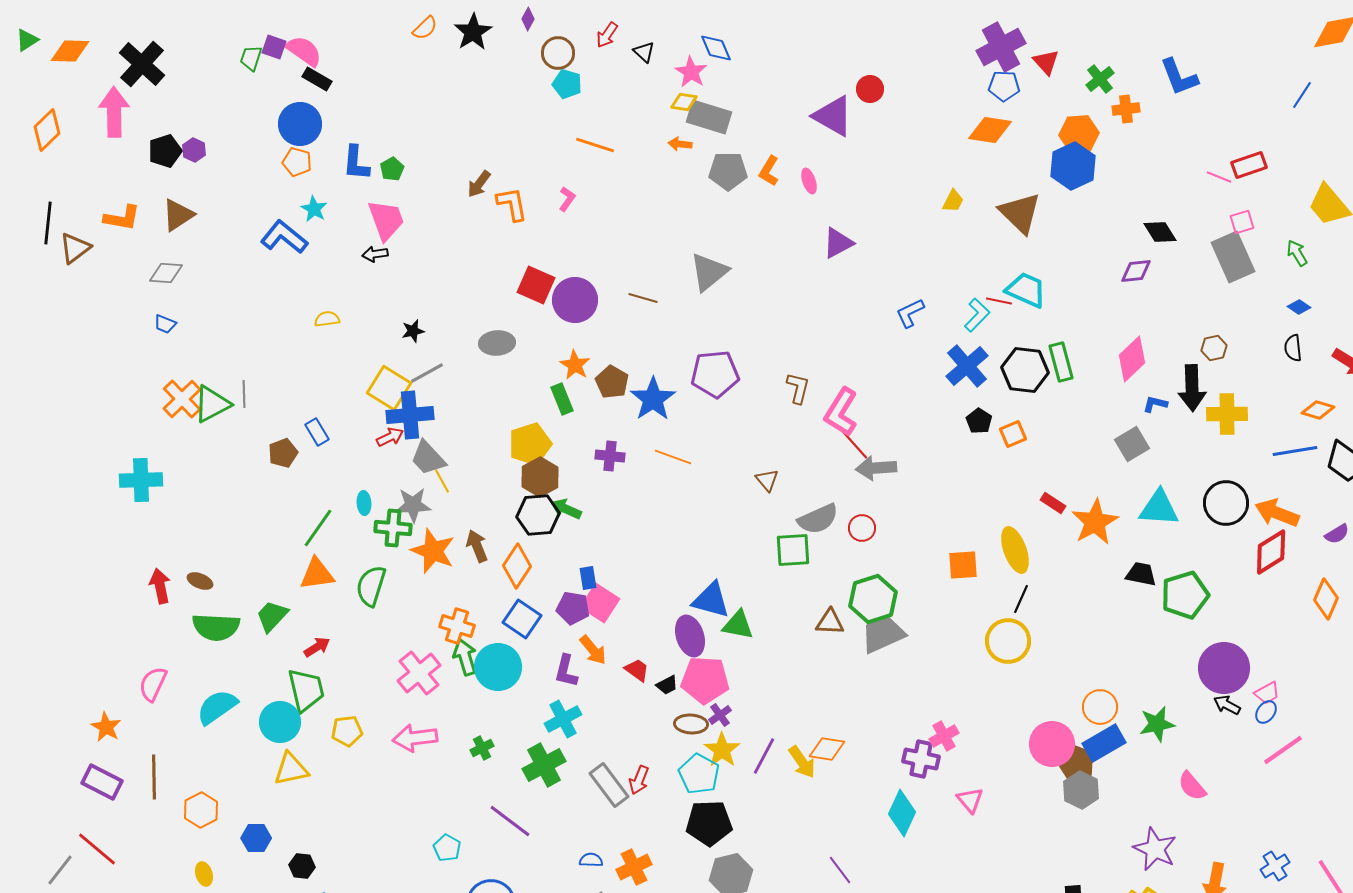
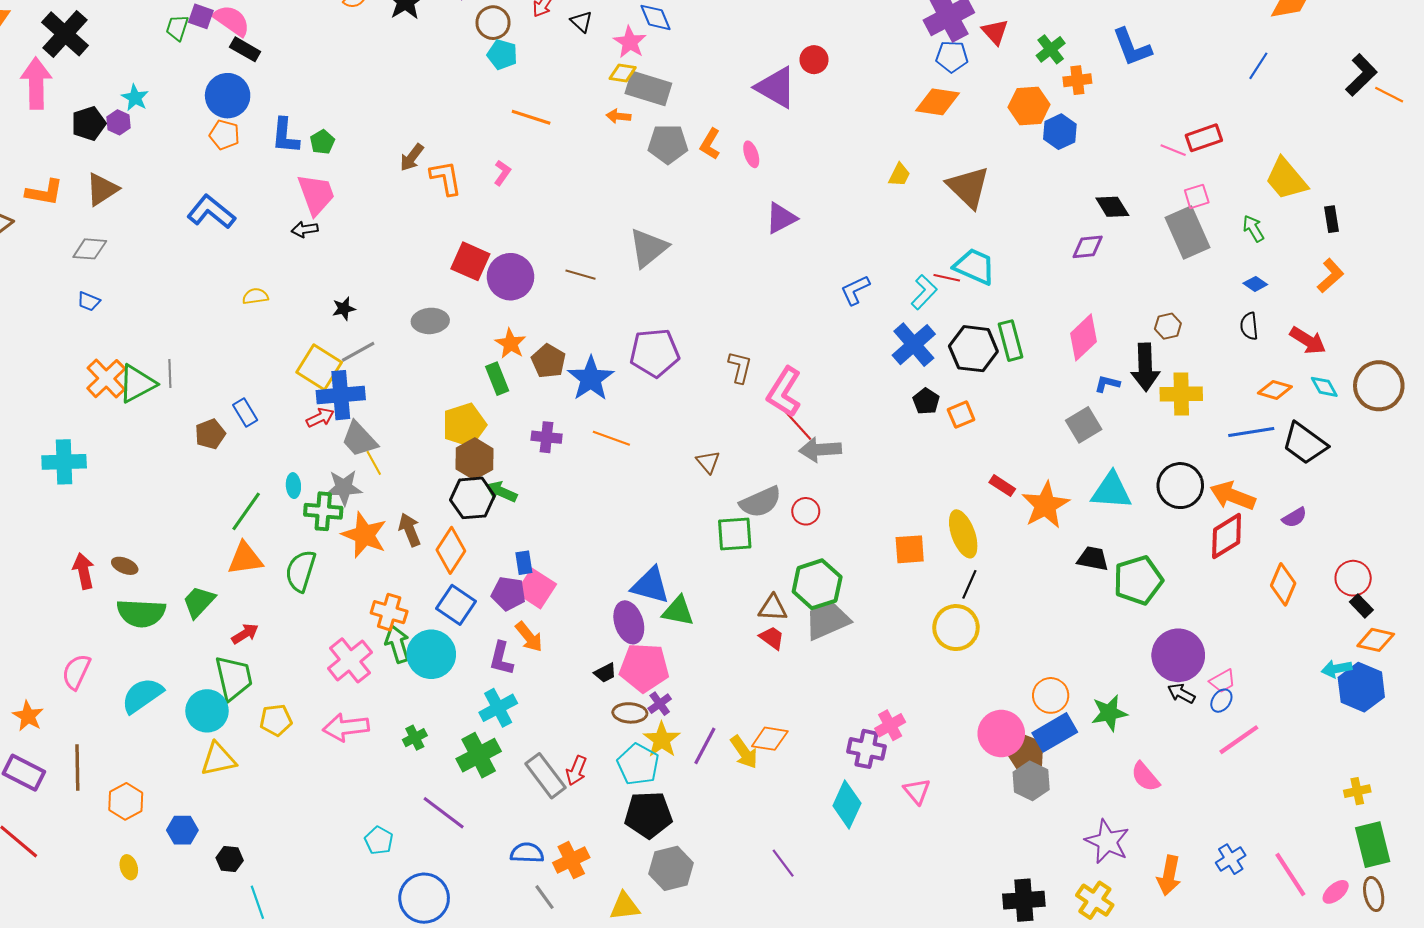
blue hexagon: (1073, 166) -> (1060, 132), moved, size x0.7
cyan star: (314, 209) -> (135, 98), moved
red trapezoid: (637, 670) -> (772, 638), moved
blue semicircle: (591, 860) -> (527, 853), size x1.4

